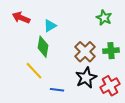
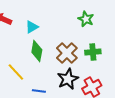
green diamond: (43, 47) -> (37, 51), moved

